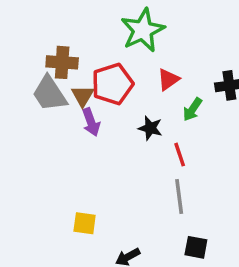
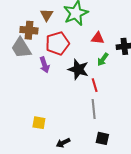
red triangle: (168, 79) -> (98, 38), moved, turned 40
brown triangle: (83, 96) -> (47, 15), moved
black star: (150, 128) -> (78, 69), size x1.5

